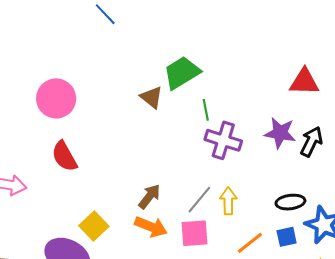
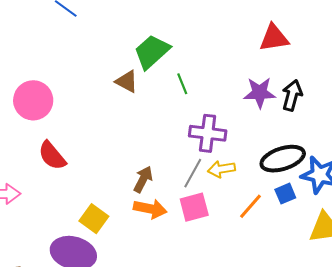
purple cross: (223, 140) -> (208, 133), moved
yellow arrow: (228, 201) -> (221, 169), turned -88
black ellipse: (290, 202) -> (283, 159), size x1.5

